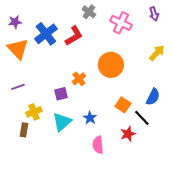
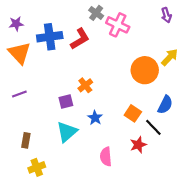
pink cross: (121, 23) -> (118, 25), moved
blue cross: (46, 34) -> (50, 37), turned 30
orange circle: (111, 65) -> (145, 70), moved
yellow cross: (34, 112) -> (37, 167), moved
blue star: (90, 118) -> (95, 118), moved

